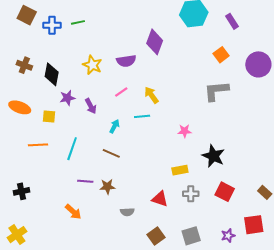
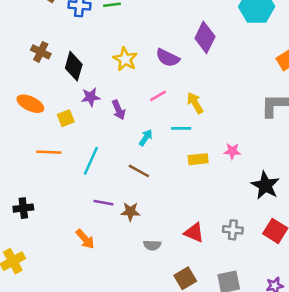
purple semicircle: (126, 61) -> (168, 58), turned 30
yellow square: (49, 116) -> (66, 118), turned -32
yellow rectangle: (180, 170) -> (198, 159), moved

